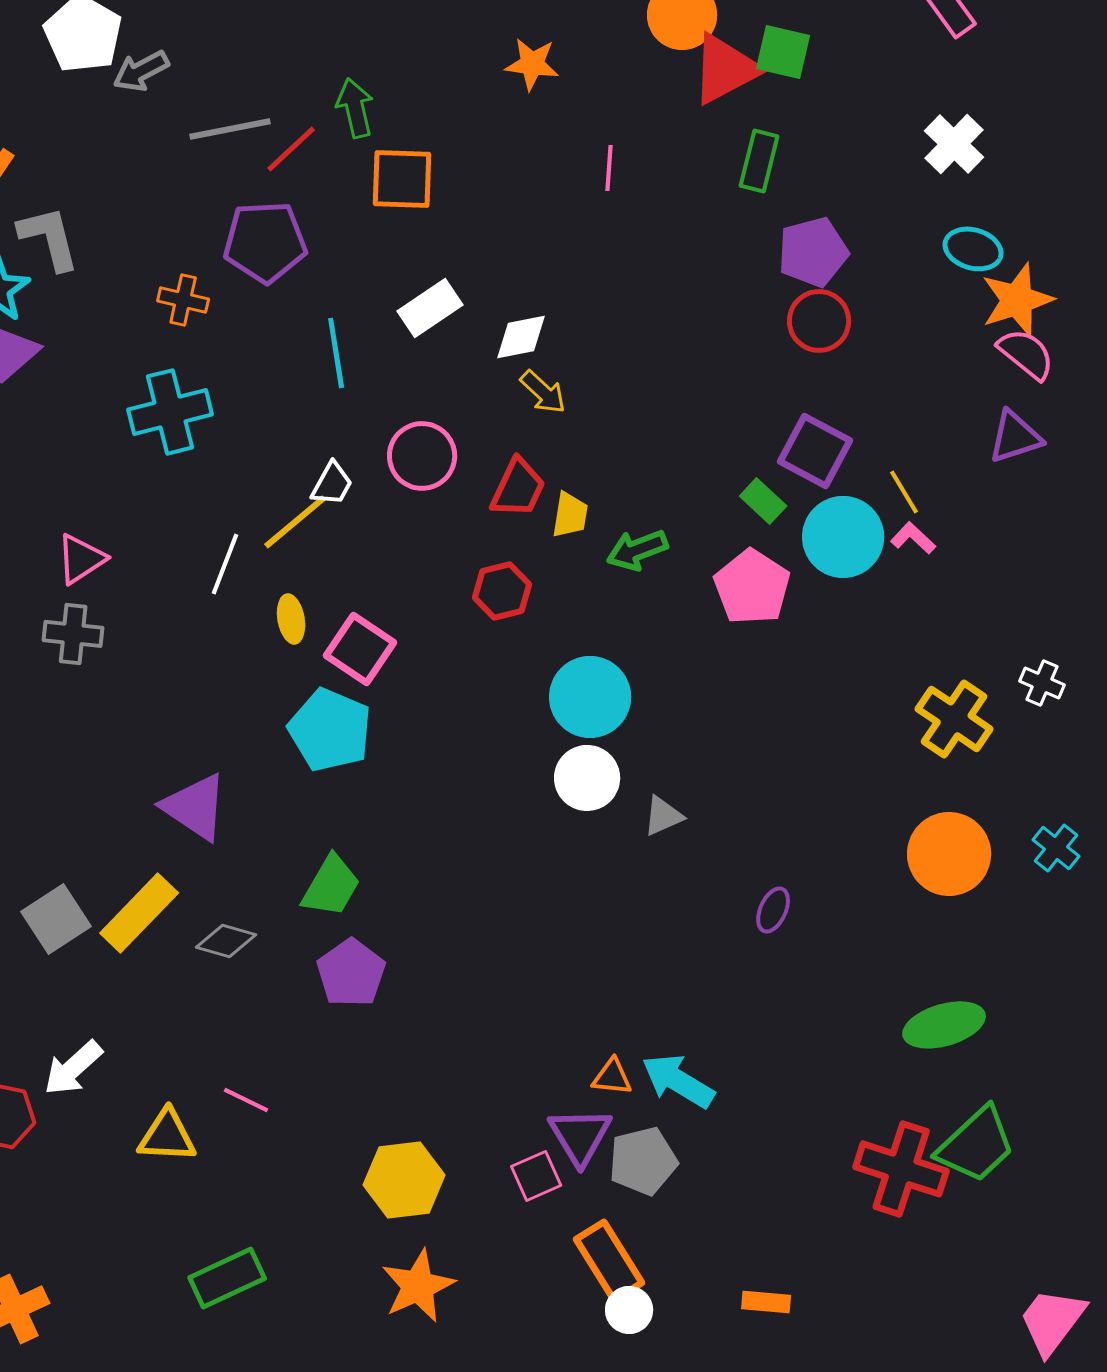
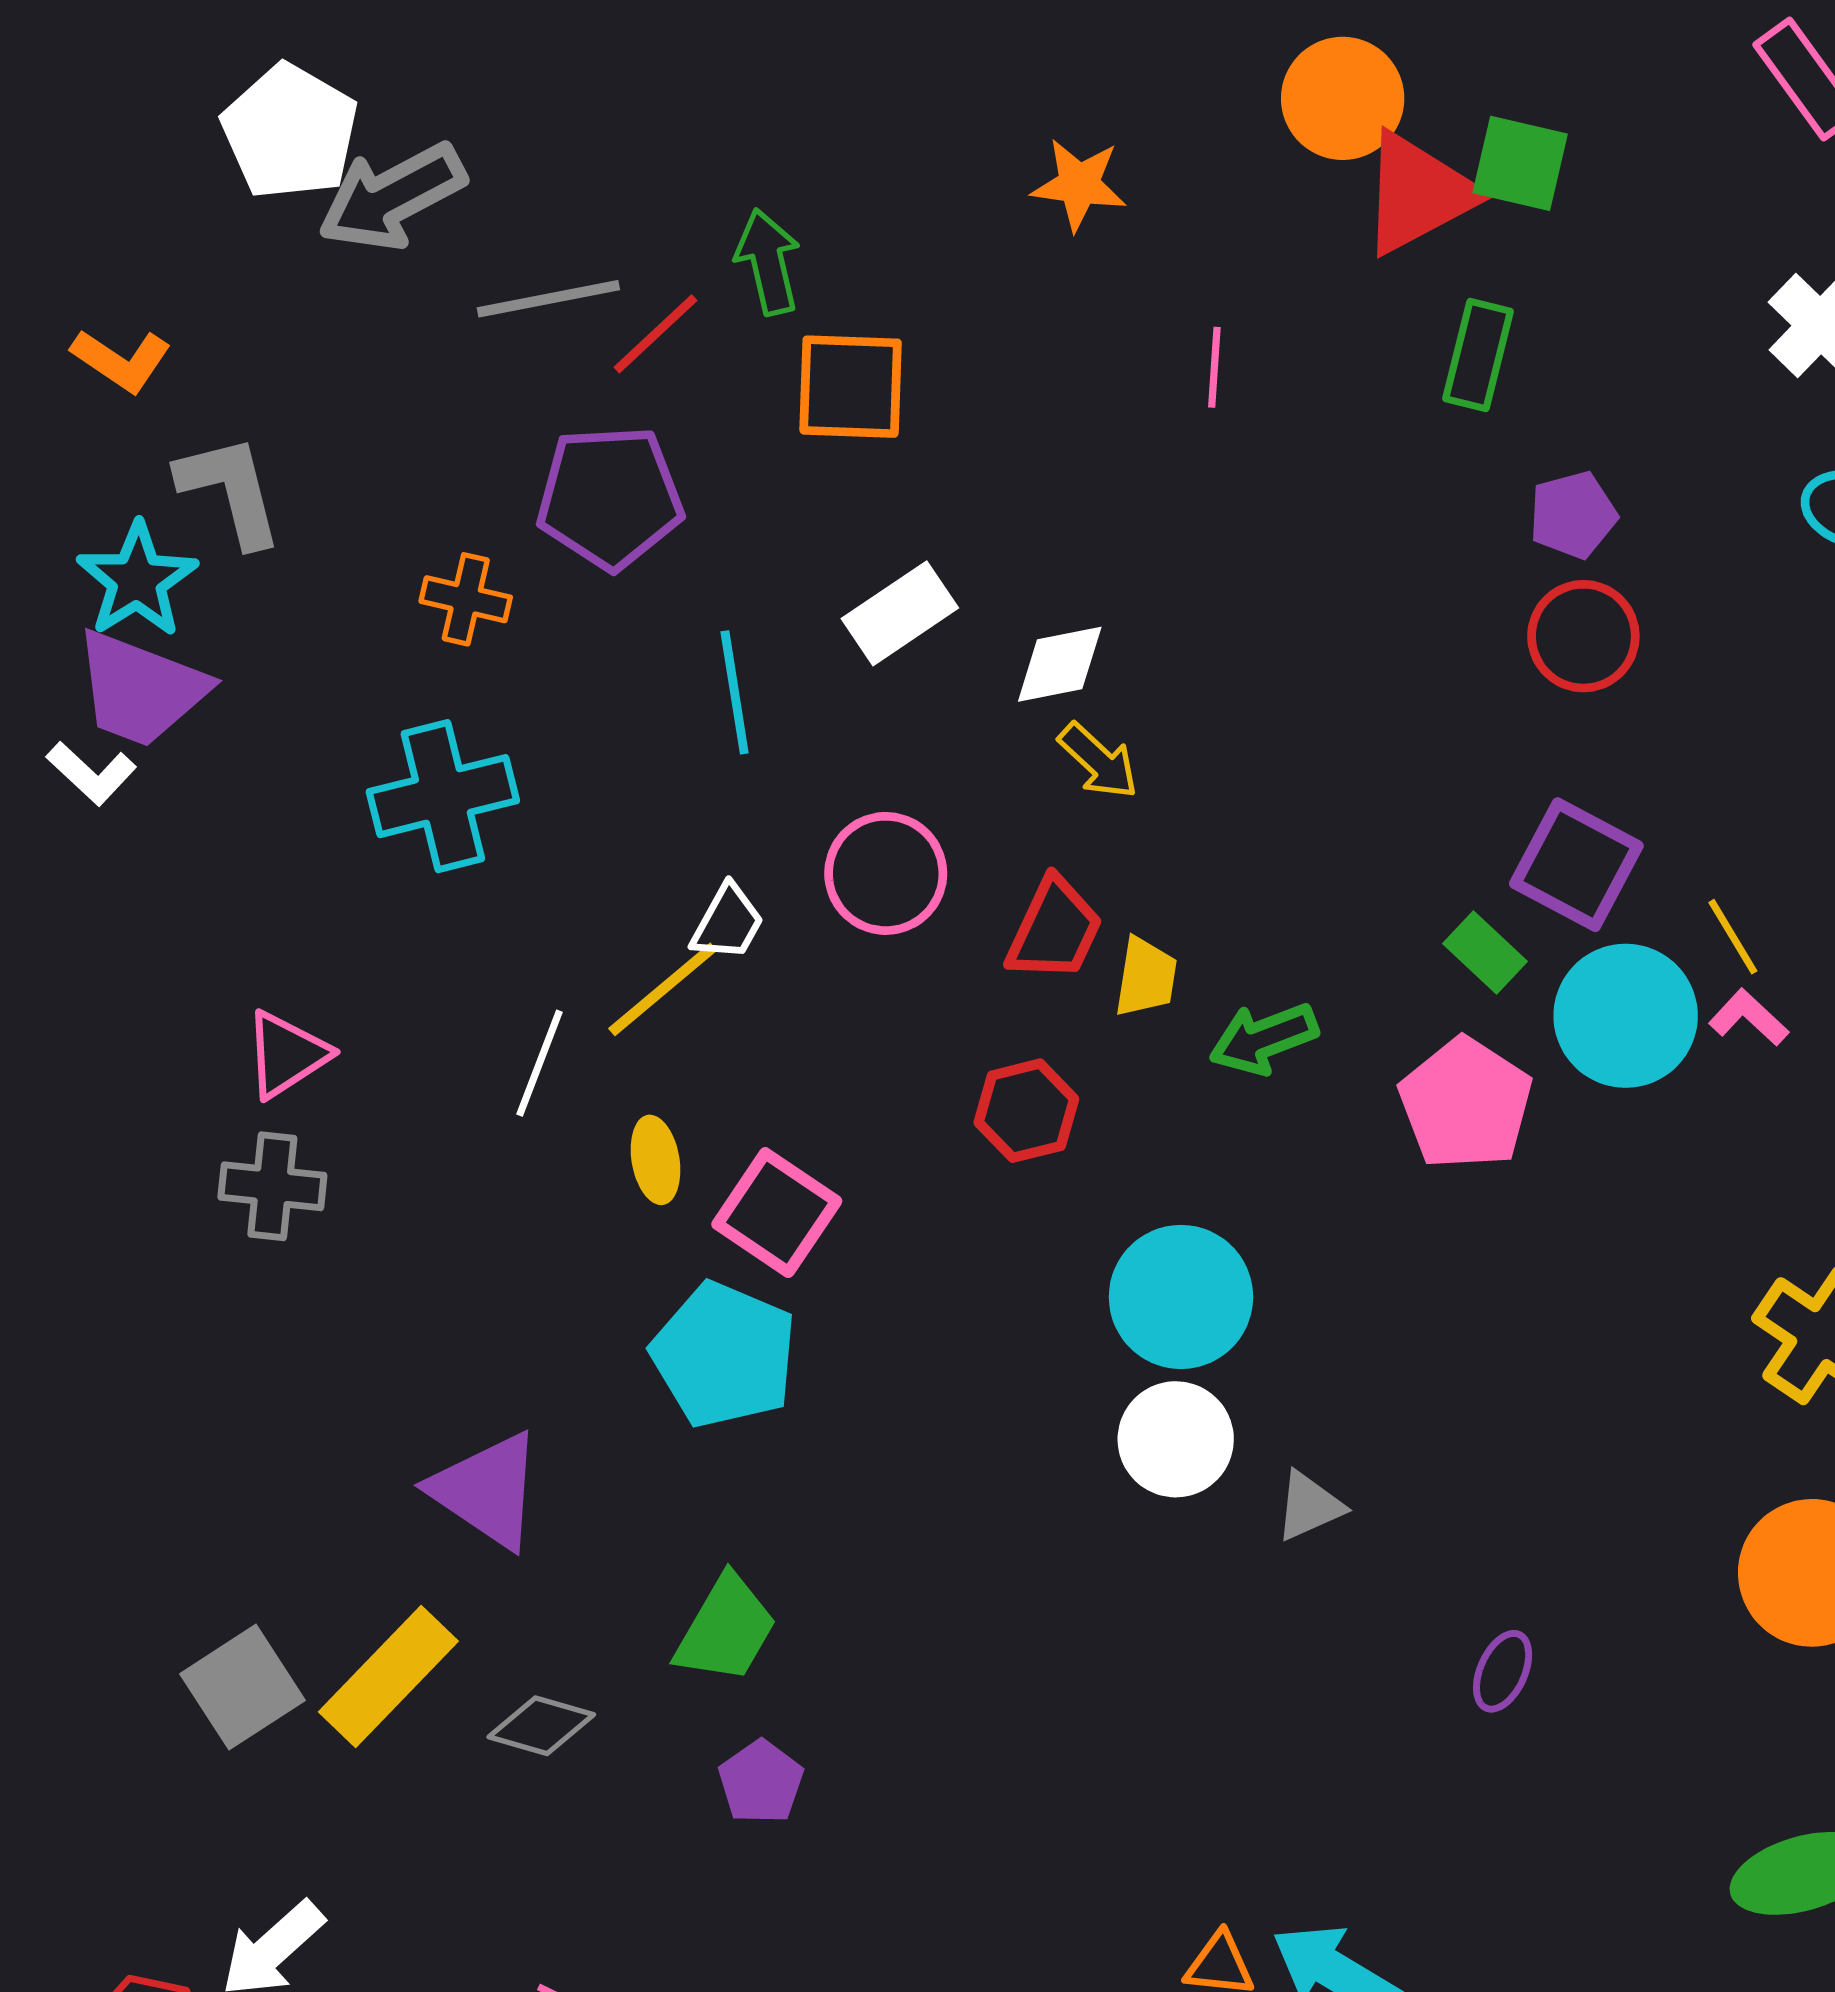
gray arrow: (141, 71) -> (392, 197), size x1.5
purple pentagon: (813, 252) -> (1573, 515), size x0.7
purple pentagon: (351, 973) -> (761, 1782), size x0.7

